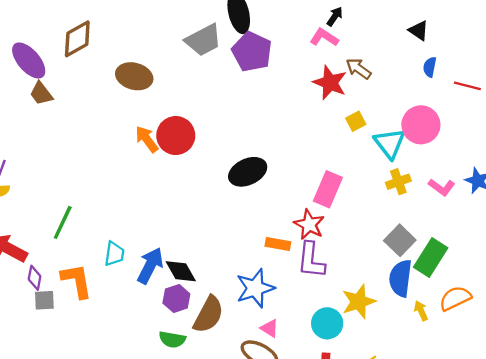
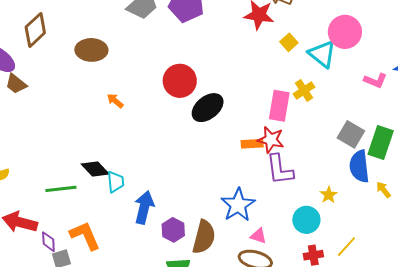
red circle: (176, 136) -> (180, 81), moved
orange arrow: (147, 139) -> (115, 101), size x0.7
yellow cross: (398, 182) -> (304, 90), moved
green line: (63, 222) -> (61, 189), turned 72
orange rectangle: (278, 244) -> (252, 144), moved
cyan trapezoid: (114, 254) -> (116, 182), moved
black diamond: (181, 271) -> (95, 169), moved
yellow star: (359, 302) -> (329, 195), size x0.6

